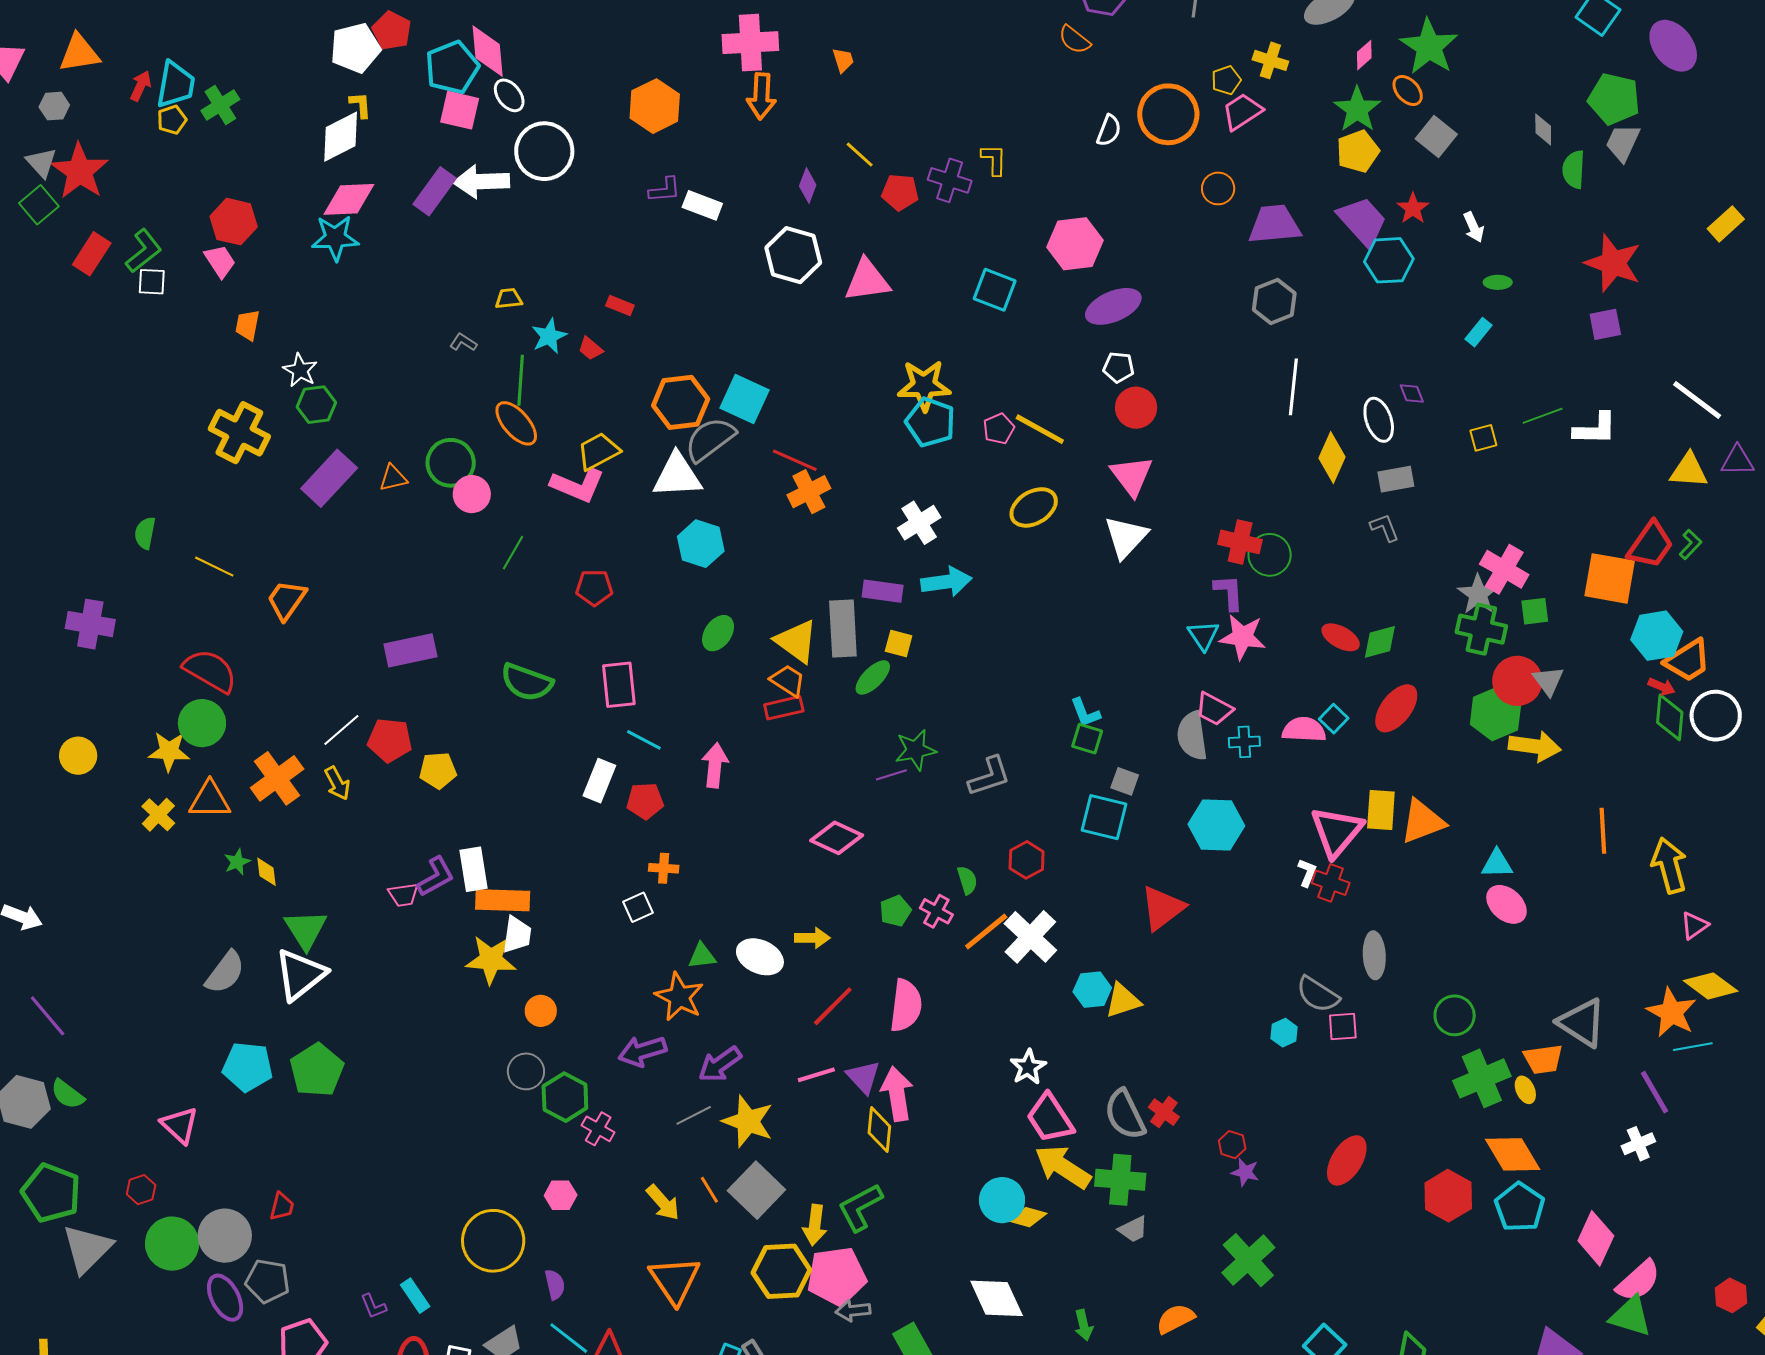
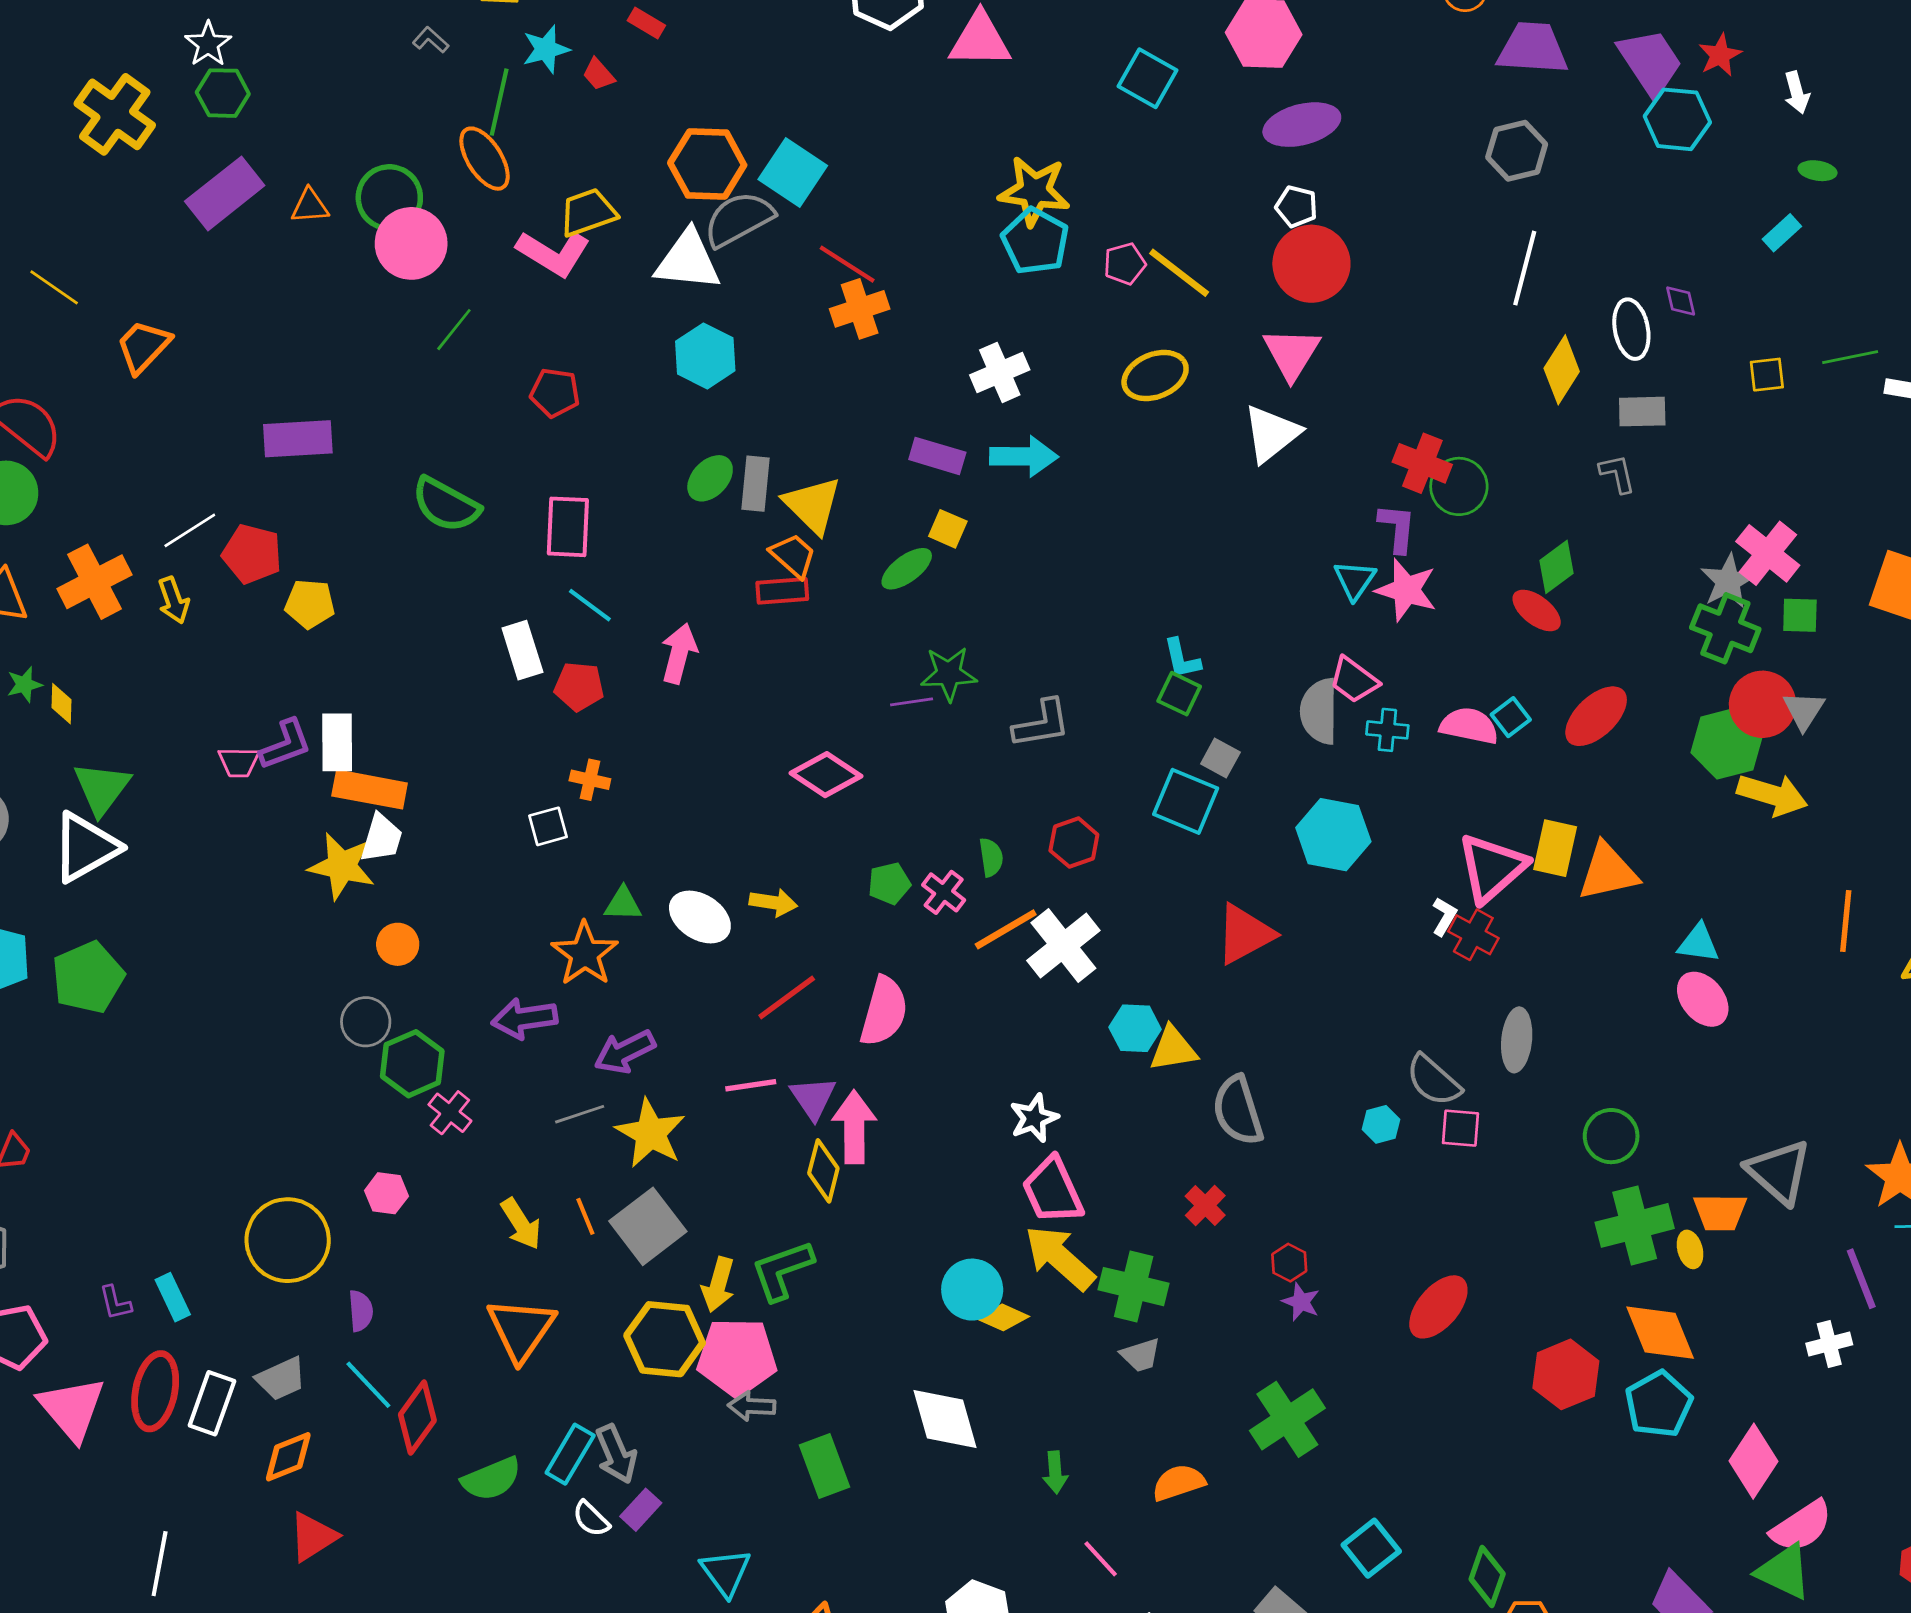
red circle: (1136, 408) -> (1311, 264), size x1.4
pink circle: (472, 494) -> (411, 243), size x1.4
gray rectangle: (843, 629) -> (755, 484), moved, size x0.7
green diamond: (1380, 642) -> (1557, 567), moved, turned -30
white rectangle: (599, 781) -> (522, 650), turned -48
gray semicircle: (1125, 1115) -> (1238, 1111), moved

